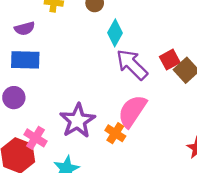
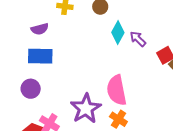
purple arrow: (132, 65) -> (138, 39), moved, size x0.6
pink semicircle: (132, 111) -> (117, 90), moved, turned -44

